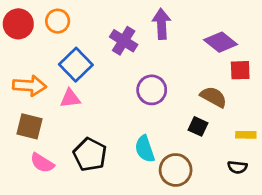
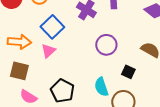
pink triangle: (70, 98) -> (48, 51), turned -35
black square: (198, 126) -> (128, 72), moved

